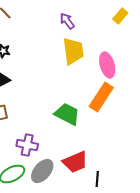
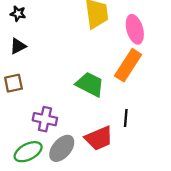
black line: (97, 179) -> (126, 118), moved

